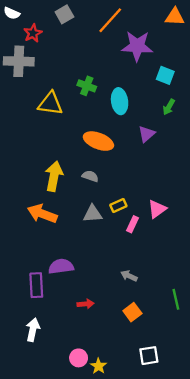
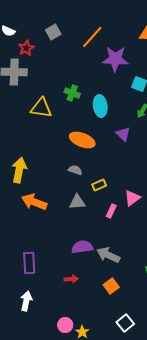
purple triangle: (147, 134) -> (123, 134), turned -35
yellow arrow: (54, 176) -> (19, 170), moved
yellow rectangle: (118, 205) -> (99, 185), moved
purple semicircle: (61, 266) -> (82, 247), moved
gray arrow: (129, 276) -> (108, 255), size x1.6
white square: (149, 356) -> (125, 323), turned -30

